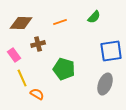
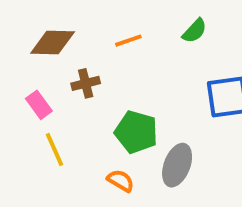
gray ellipse: (105, 84) -> (177, 165), moved
orange semicircle: (37, 94) -> (121, 181), moved

